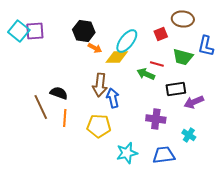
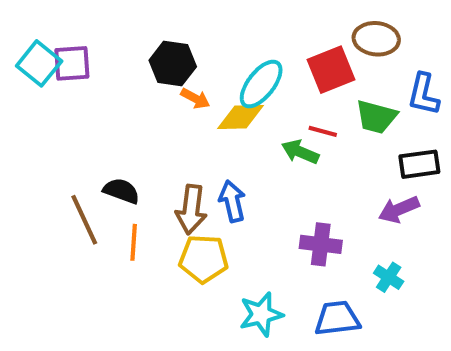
red square: (161, 34) -> (331, 70), size x1.6
brown arrow: (100, 85) -> (191, 209), moved
black rectangle: (176, 89) -> (419, 164), moved

